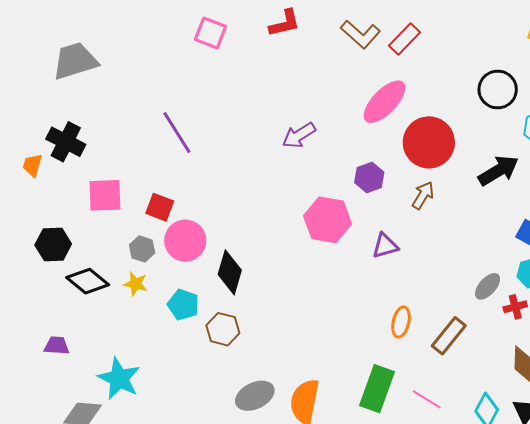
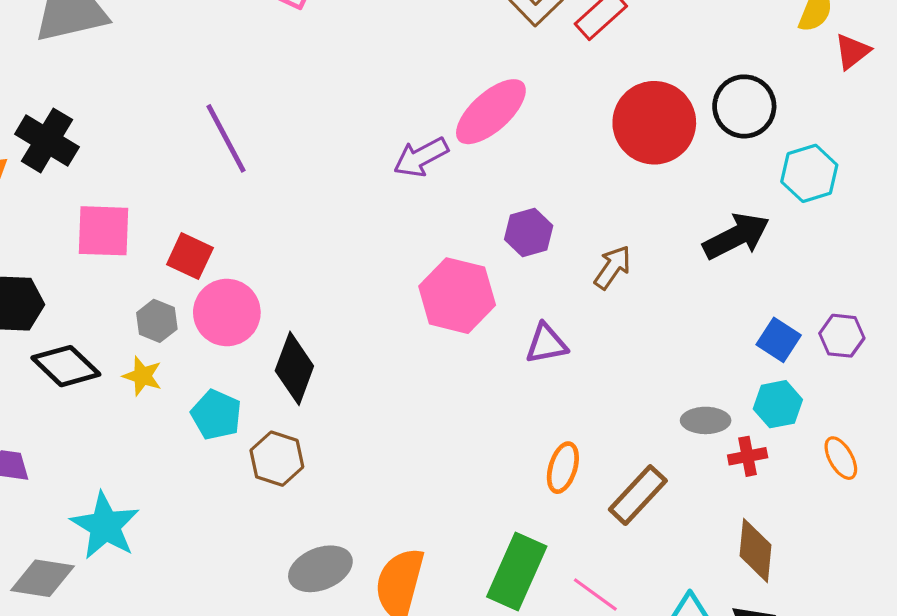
pink ellipse: (384, 102) -> (491, 112), moved
red circle: (429, 142) -> (654, 123), moved
gray ellipse: (488, 286) -> (706, 420), turned 44

